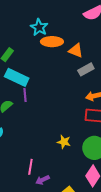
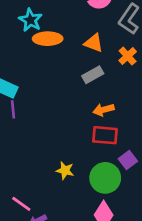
orange triangle: (76, 51) -> (94, 43), moved
pink line: (30, 167) -> (21, 204), turned -63

